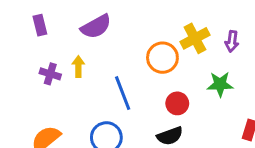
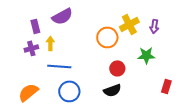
purple rectangle: (40, 25) -> (35, 26), moved
purple cross: (50, 74) -> (31, 48), turned -32
blue line: (123, 93) -> (59, 66), moved, turned -65

